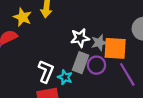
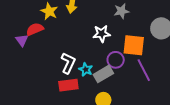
gray star: (99, 43) -> (121, 11), moved
gray rectangle: (80, 63) -> (103, 74), moved, turned 36

